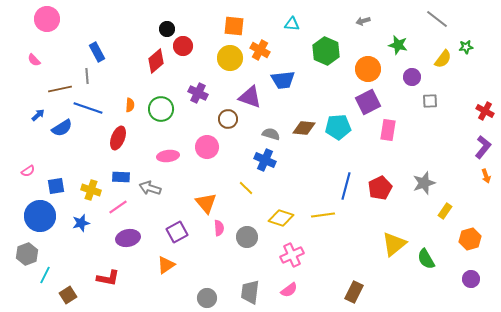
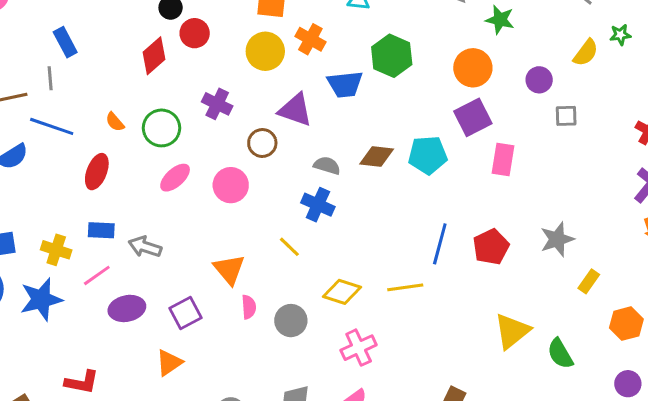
green star: (398, 45) -> (500, 20), moved
green hexagon: (326, 51) -> (392, 56), moved
orange semicircle: (130, 105) -> (115, 122), turned 136
pink ellipse: (168, 156) -> (175, 178), moved, turned -35
blue star: (81, 223) -> (41, 299), size x1.6
purple ellipse: (128, 238) -> (127, 308), moved

